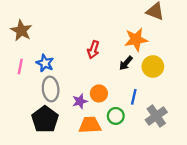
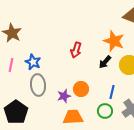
orange star: (136, 40) -> (114, 41), turned 30
green circle: (116, 116) -> (105, 111), moved
black pentagon: (45, 119) -> (16, 112), moved

